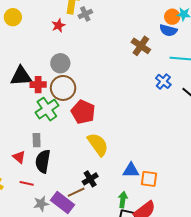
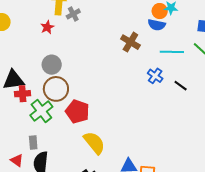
red cross: (38, 85) -> (23, 94), moved

